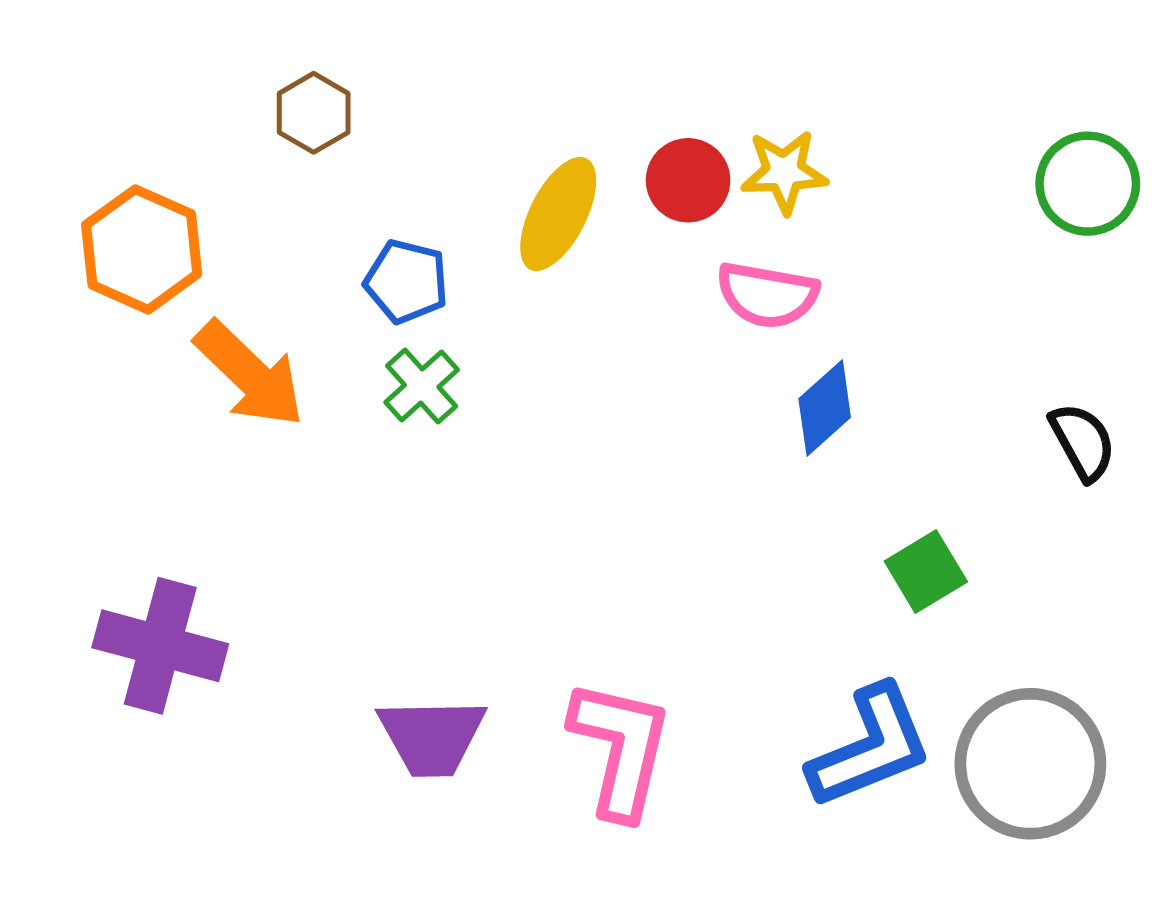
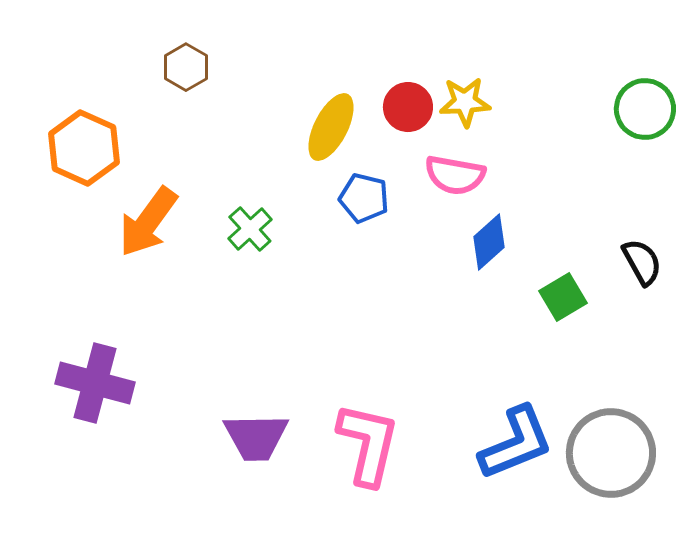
blue pentagon: (406, 281) -> (364, 198), moved
orange arrow: (250, 374) -> (148, 222), turned 82
green square: (926, 572) -> (563, 297), moved

